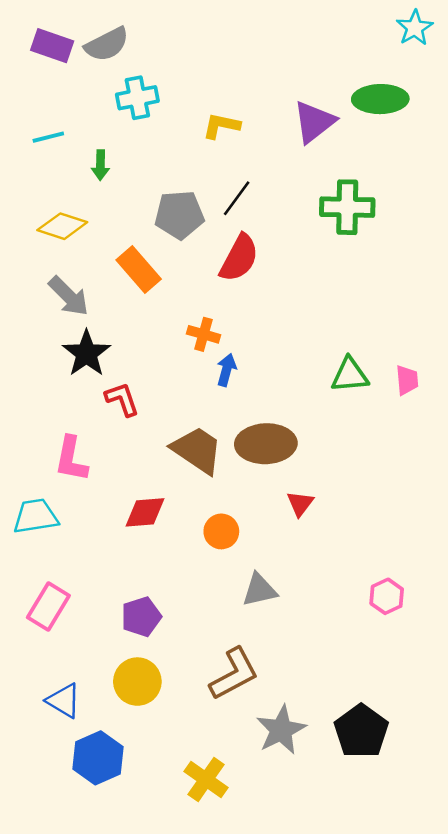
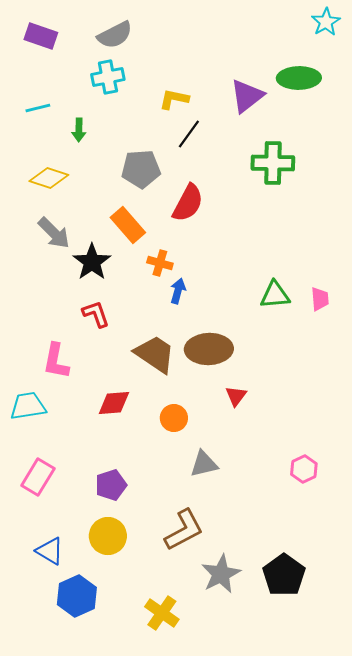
gray semicircle: (107, 44) -> (115, 35), moved
black line: (237, 198) -> (189, 134), moved
orange rectangle: (139, 269) -> (128, 225), moved
black star: (86, 353) -> (92, 262), moved

